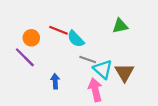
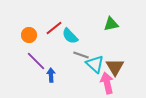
red line: (58, 30) -> (54, 28), turned -60
purple line: (25, 57) -> (36, 61), moved
pink arrow: (95, 90) -> (107, 83), moved

